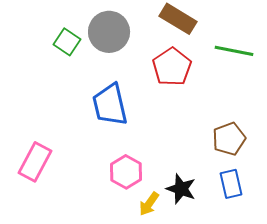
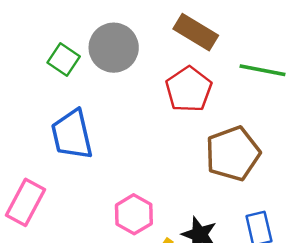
blue trapezoid: (110, 105) -> (72, 135), moved
brown pentagon: (229, 139) -> (233, 154), moved, size x1.4

